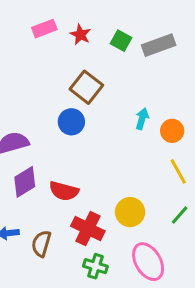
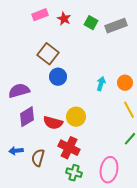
brown square: (86, 87) -> (48, 54), moved
cyan arrow: (142, 119) -> (101, 84), moved
yellow circle: (130, 212) -> (76, 117), moved
pink ellipse: (148, 262) -> (109, 170), turned 40

